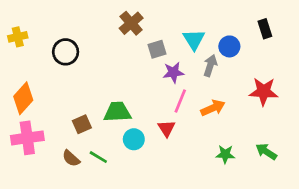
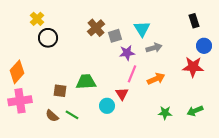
brown cross: (131, 23) -> (96, 28), moved
yellow cross: (18, 37) -> (37, 19), moved, turned -32
blue circle: (229, 46) -> (204, 46), moved
gray arrow: (210, 66) -> (154, 48), turned 56
brown square: (82, 124) -> (60, 91), turned 32
cyan circle: (134, 139) -> (107, 106), moved
green arrow: (266, 152) -> (195, 111), turned -56

